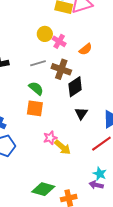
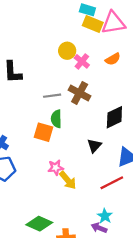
orange semicircle: (85, 49) -> (113, 59), moved
gray line: (38, 63) -> (52, 96), moved
black diamond: (75, 87) -> (114, 117), moved
green semicircle: (36, 88) -> (56, 119), moved, turned -140

